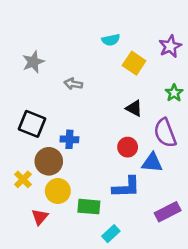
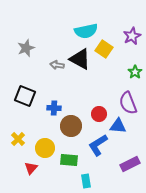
cyan semicircle: (111, 40) -> (86, 31), size x1.6
black triangle: (134, 108) -> (80, 59), moved, size x1.6
brown circle: (49, 161) -> (71, 126), moved
blue L-shape: (126, 187) -> (98, 145), turned 150
cyan rectangle: (111, 234) -> (86, 181), turned -56

